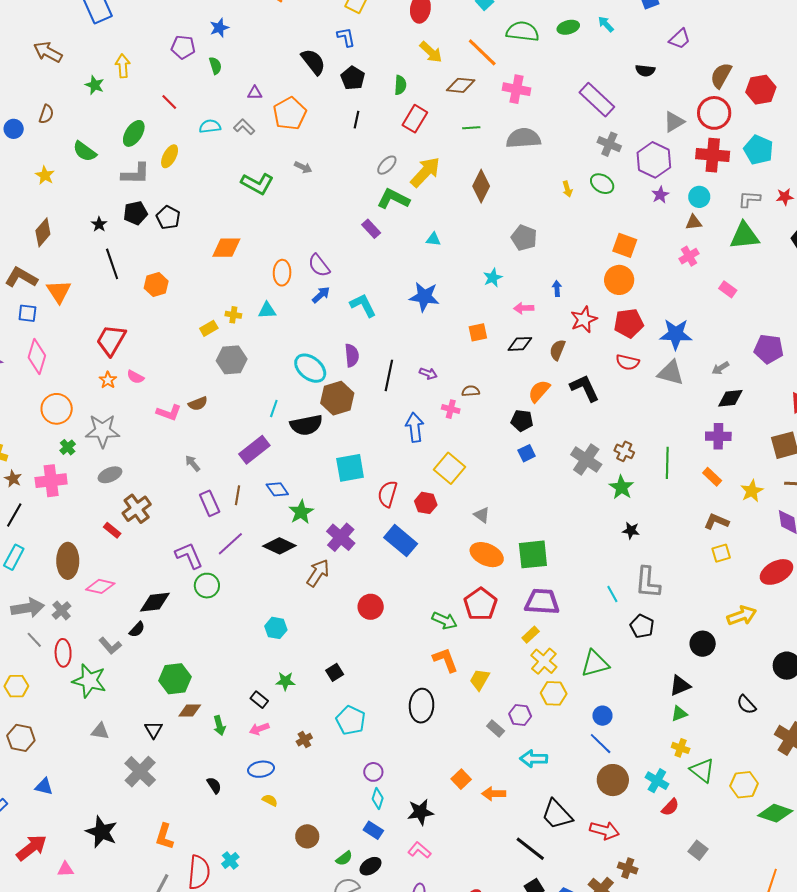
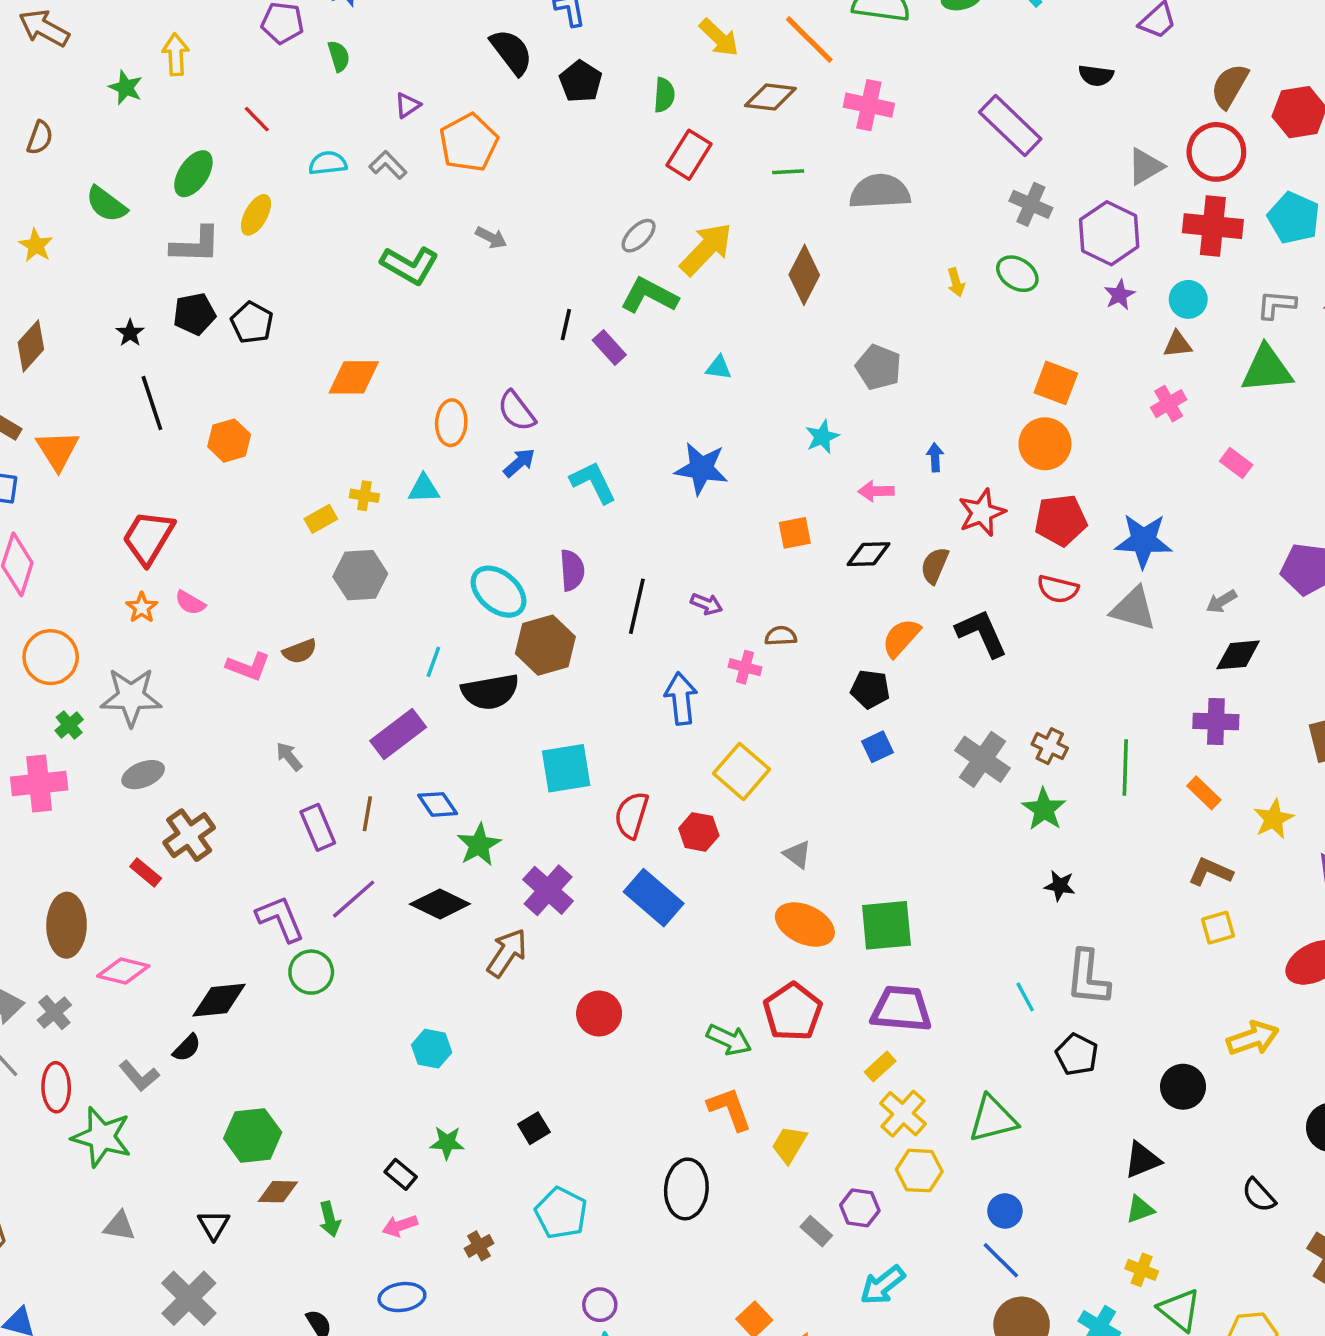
purple triangle: (255, 93) -> (407, 105), turned -35
black line: (356, 120) -> (566, 325), moved
cyan arrow: (534, 759) -> (883, 1285), turned -40

